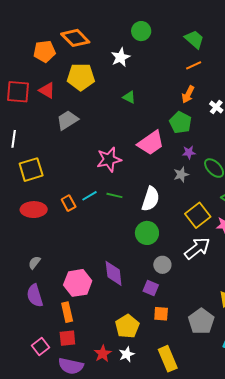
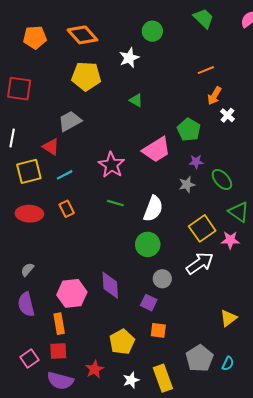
green trapezoid: (194, 39) -> (204, 18), moved
orange pentagon: (44, 51) -> (35, 37), moved
red triangle: (47, 90) -> (51, 147), moved
orange arrow: (188, 94) -> (214, 96), moved
pink star: (109, 159) -> (112, 165), turned -30
cyan line: (89, 196) -> (65, 175), moved
gray pentagon: (201, 321) -> (200, 358), moved
white star: (127, 354) -> (131, 380), moved

